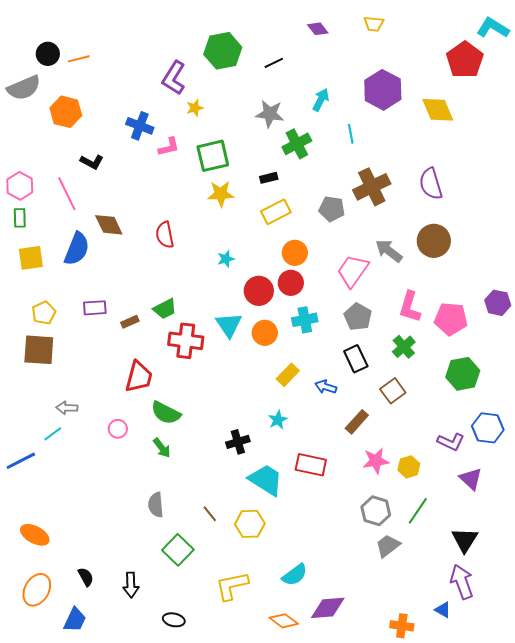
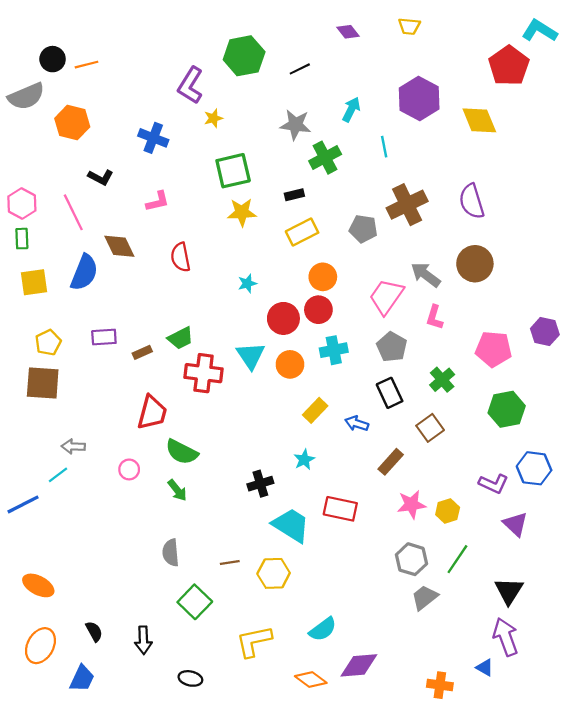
pink L-shape: (169, 147) -> (158, 201), moved
pink L-shape: (410, 307) -> (434, 317), moved, size x0.7
brown line: (210, 514) -> (230, 562), turned -60

